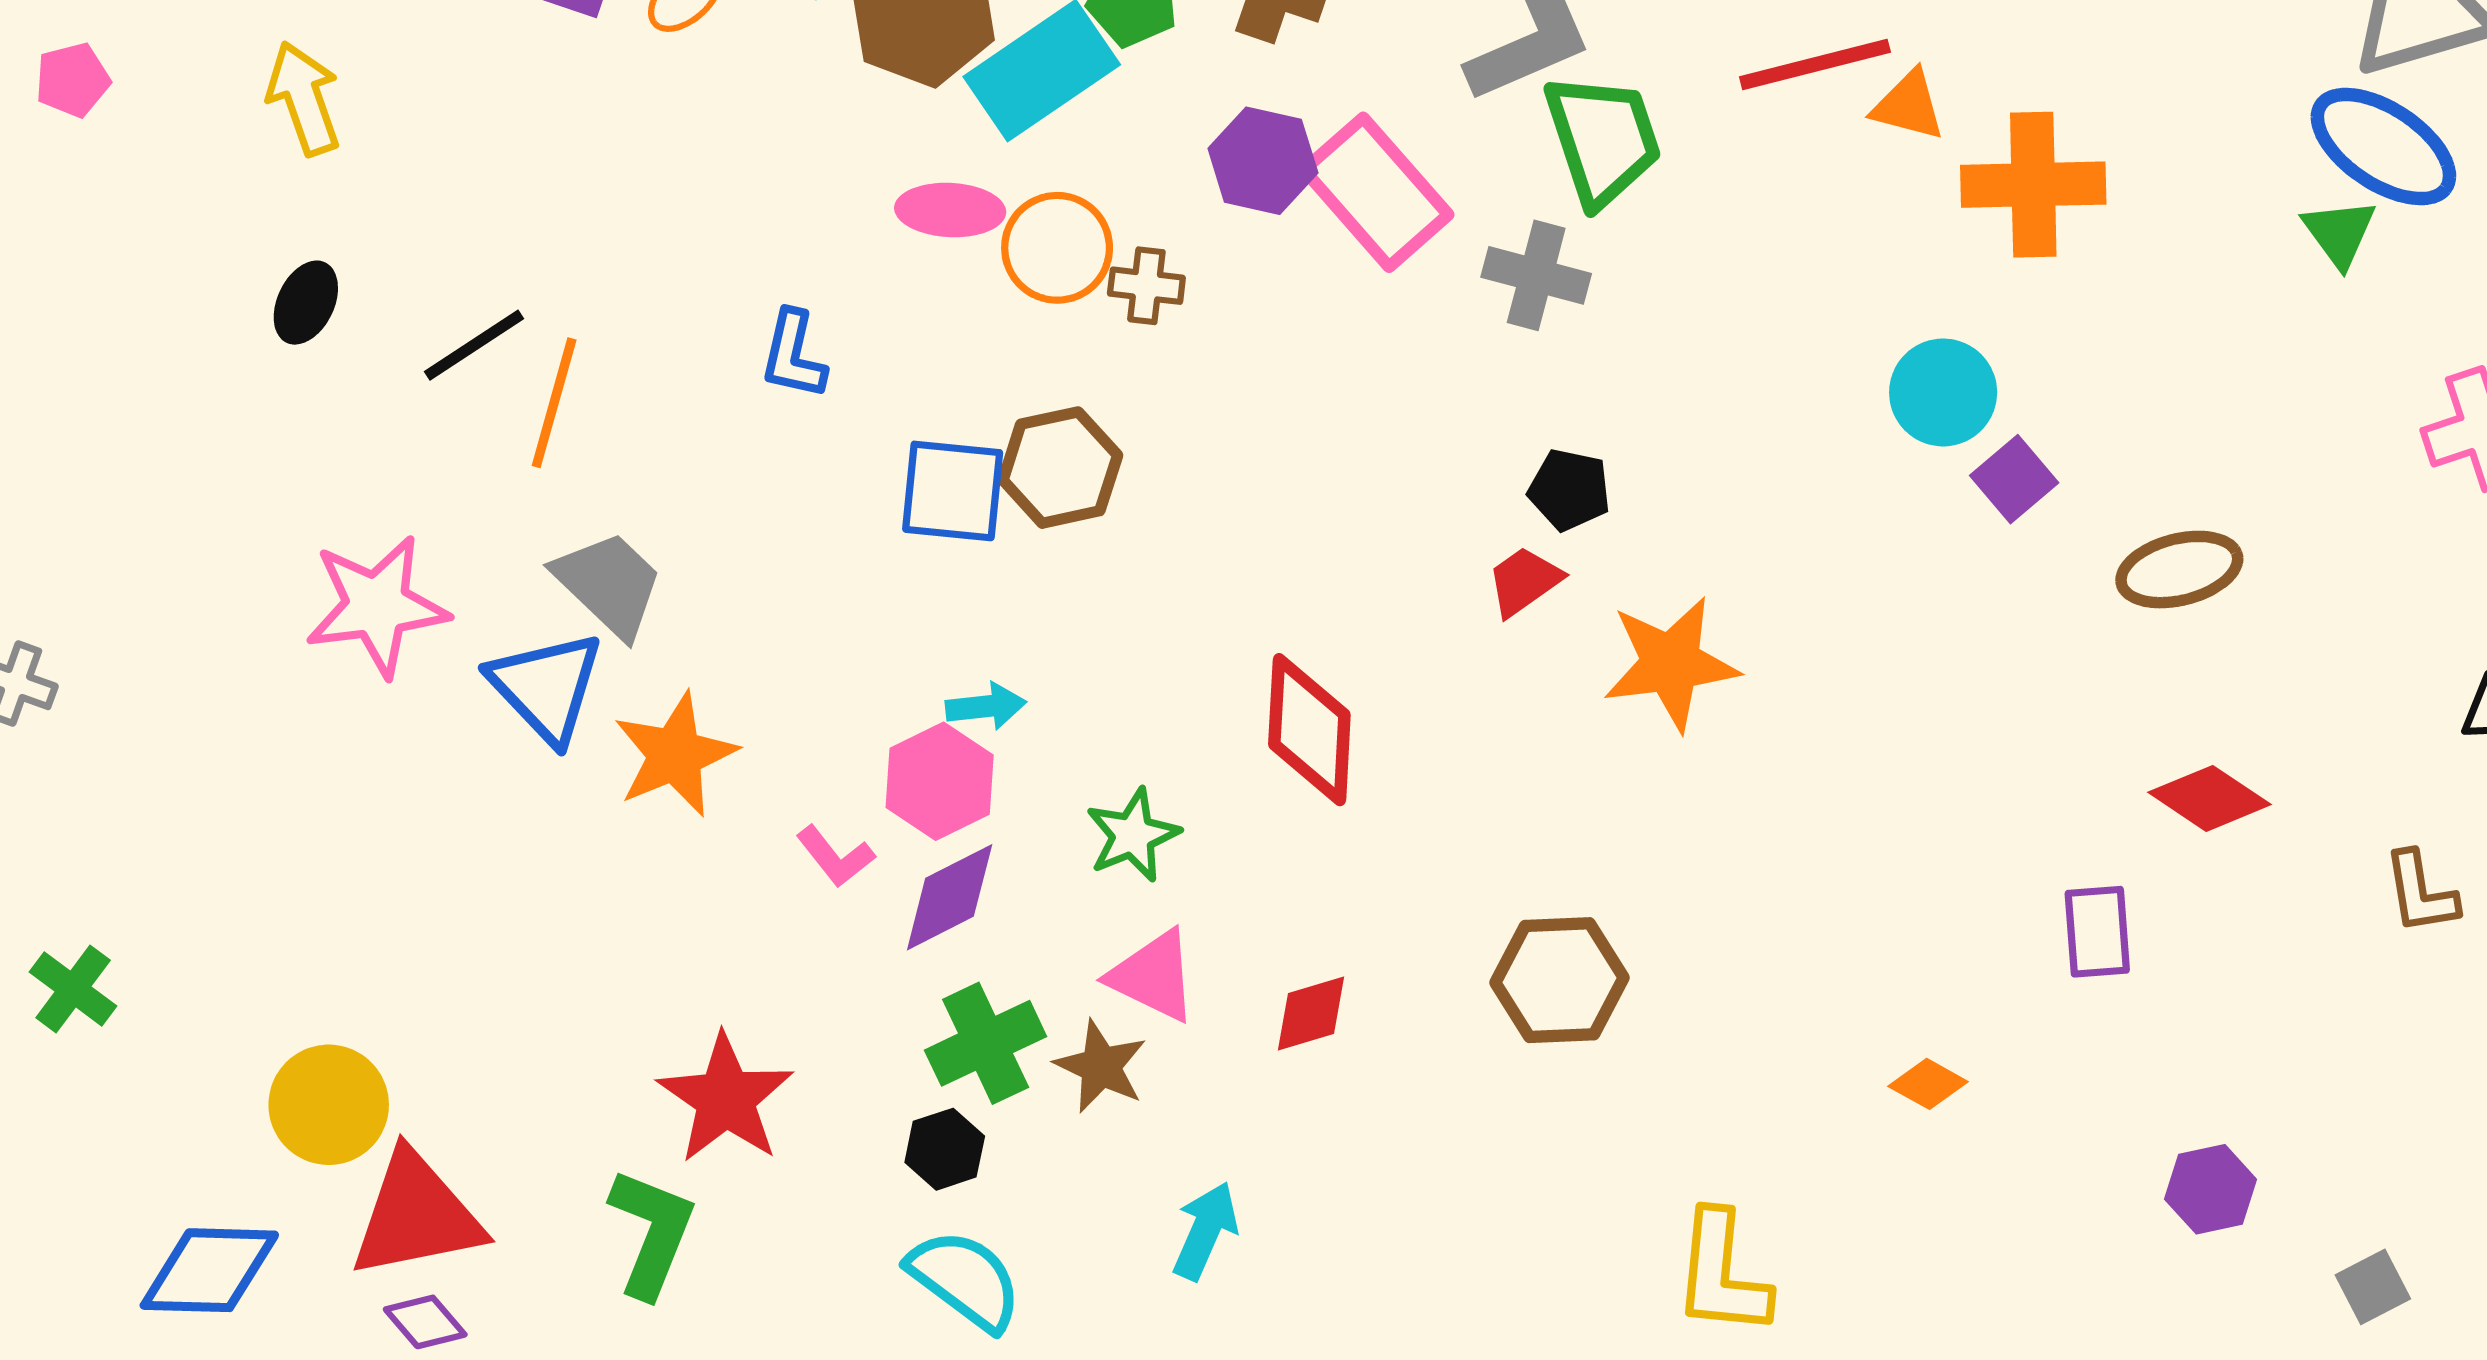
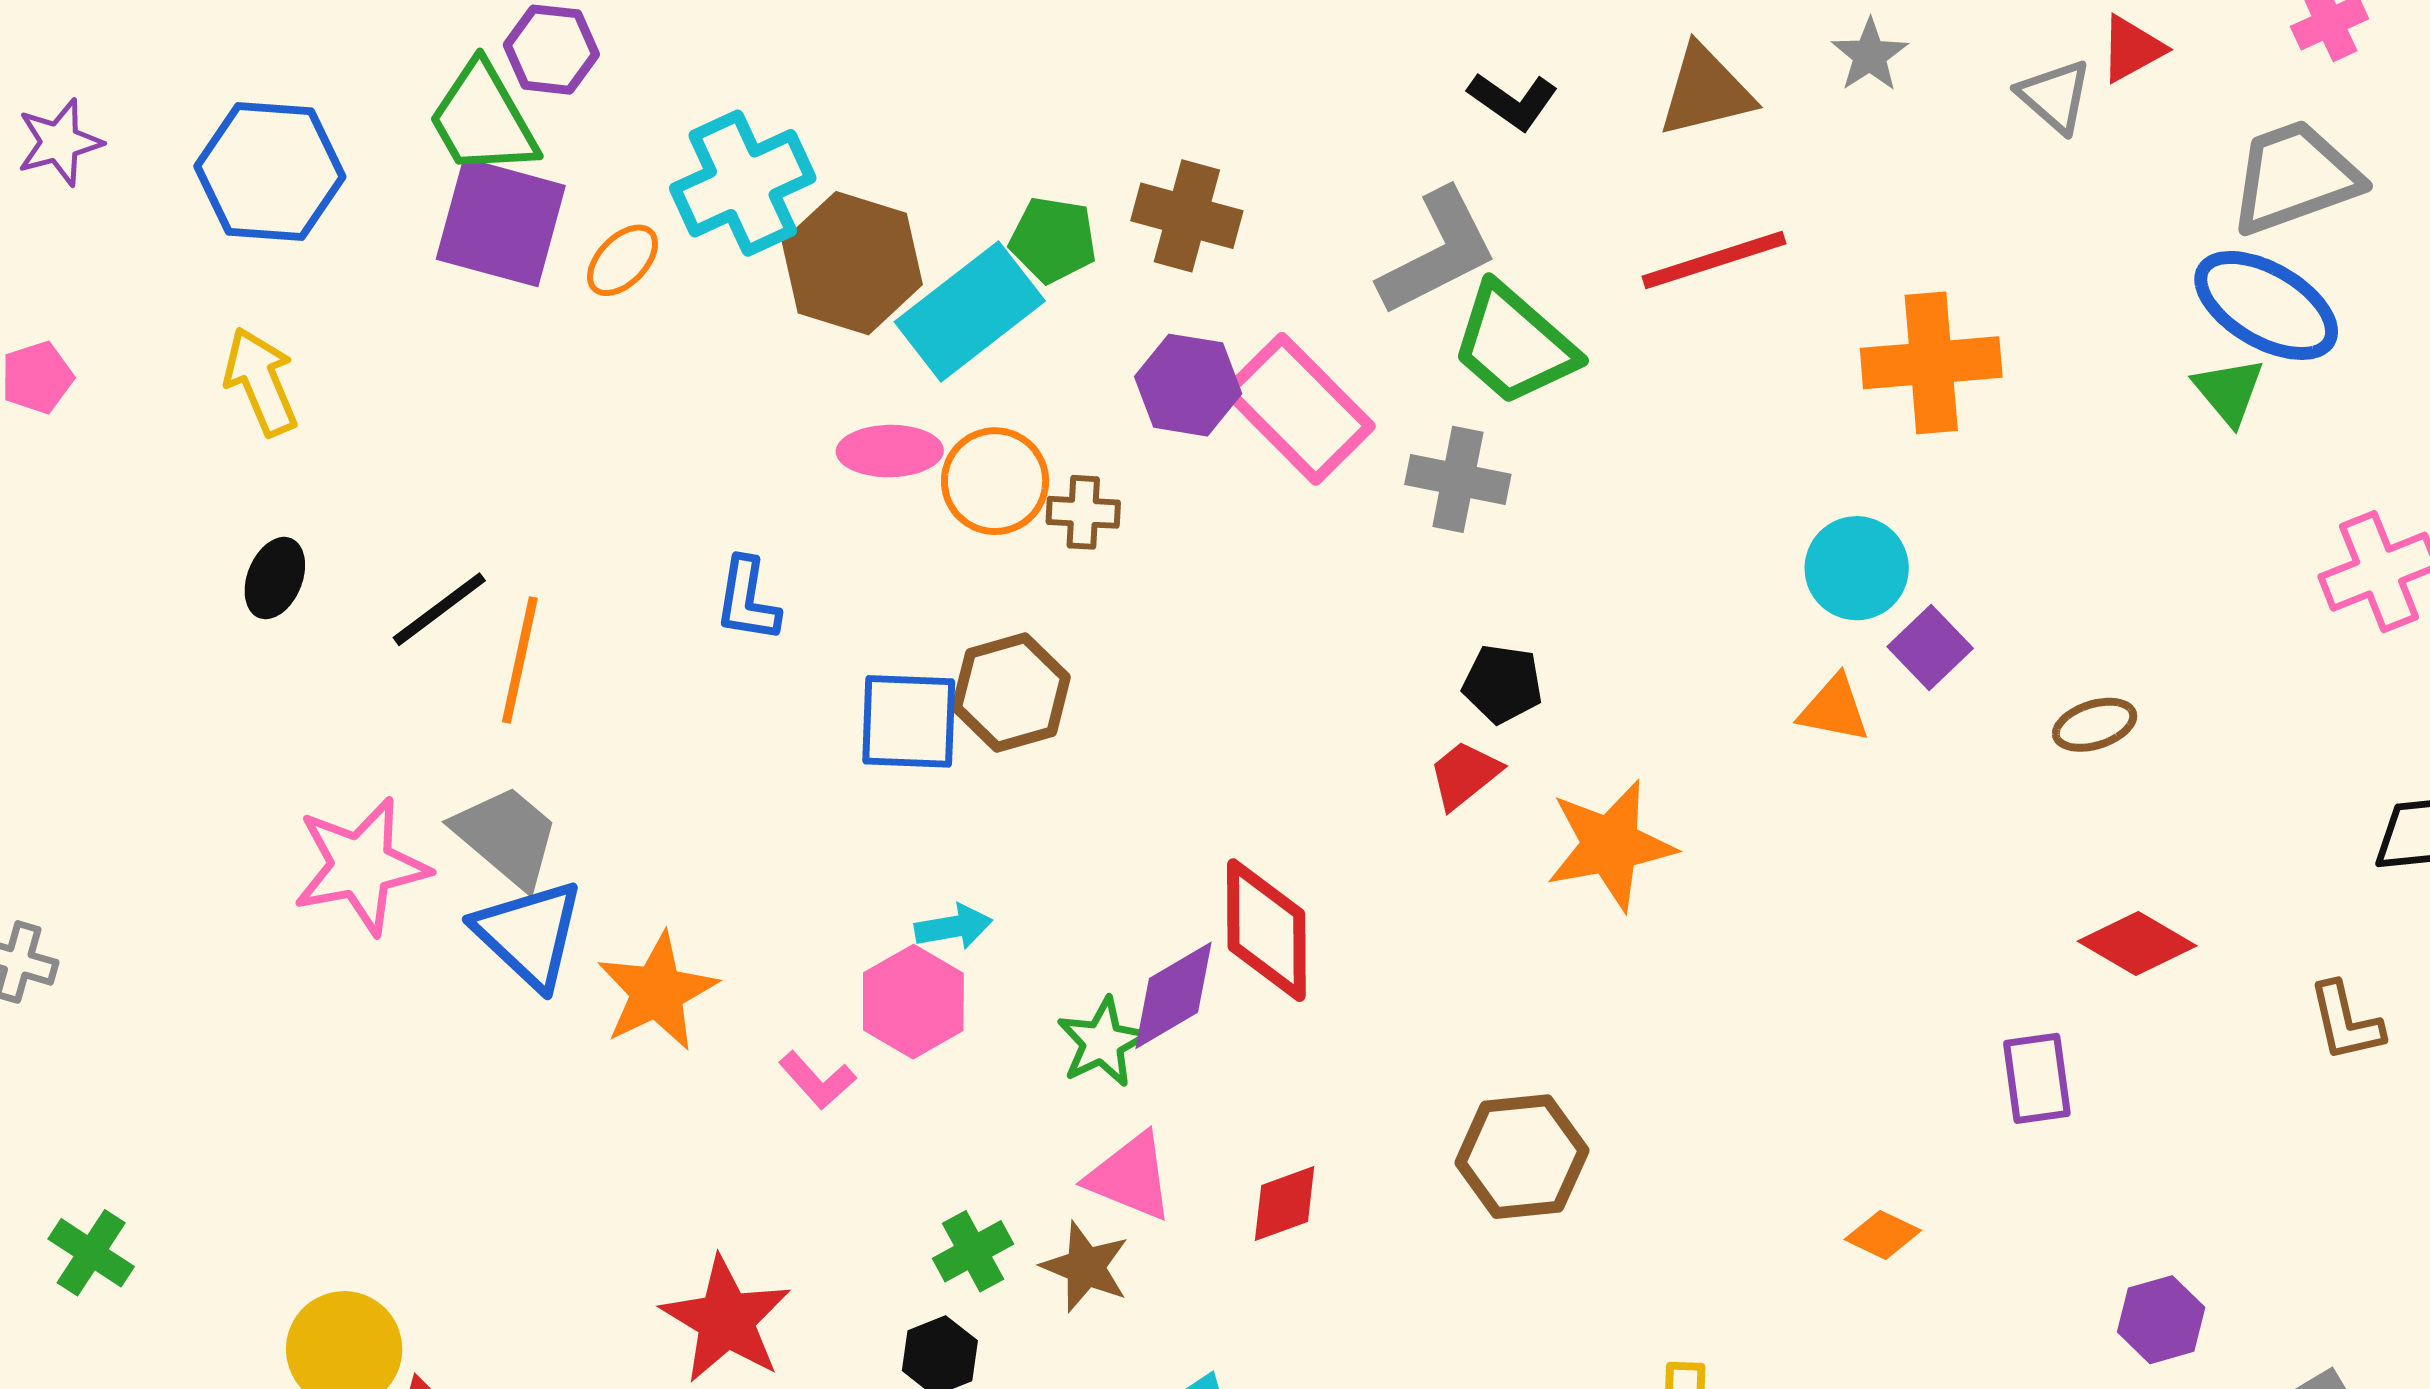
orange triangle: (1908, 105) -> (1834, 709), moved
green trapezoid: (1603, 139) -> (1514, 344), turned 153
brown ellipse: (2179, 570) -> (2095, 725), size x0.7
gray trapezoid: (609, 584) -> (506, 836), moved
purple diamond: (950, 897) -> (1173, 995), moved
green cross: (986, 1043) -> (973, 1251), size x0.7

